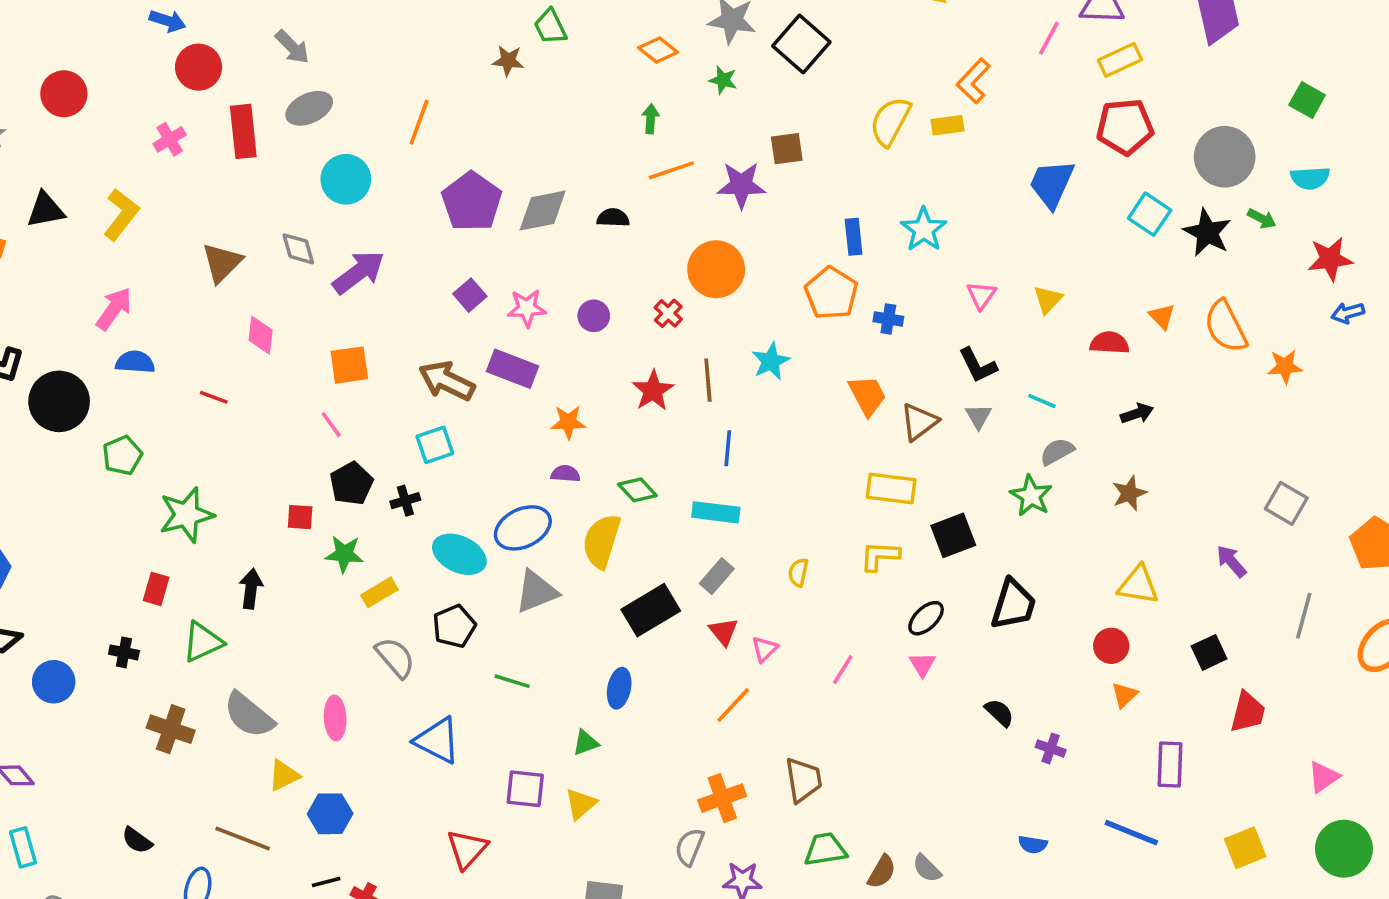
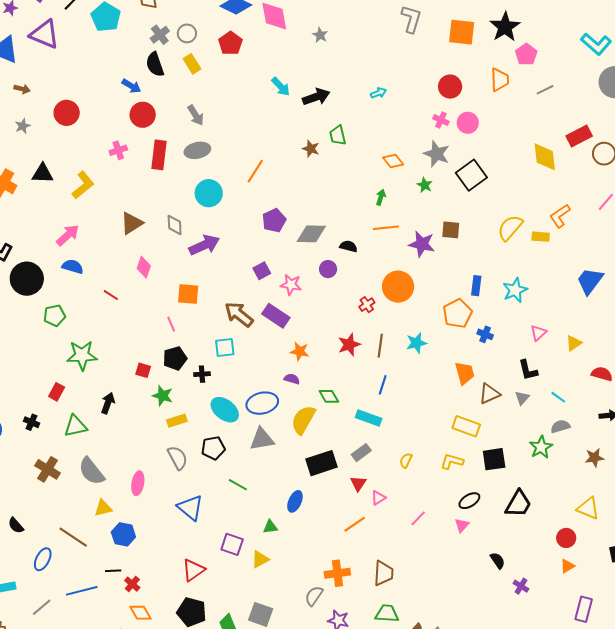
purple pentagon: (472, 202) -> (274, 220), size x0.7
purple circle: (594, 316) -> (328, 269), moved

